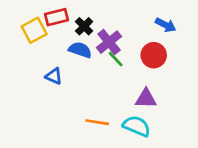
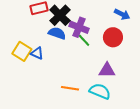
black cross: (84, 26) -> (60, 15), size x1.5
yellow square: (34, 30) -> (22, 51), moved, turned -30
purple cross: (109, 42) -> (79, 27), turned -30

